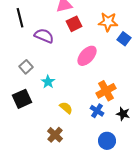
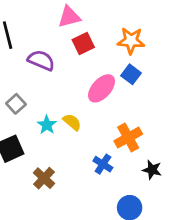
blue square: (124, 39) -> (131, 74), moved
yellow semicircle: (66, 108) -> (72, 122), moved
blue cross: (97, 111) -> (103, 164), moved
brown cross: (55, 135) -> (44, 178), moved

